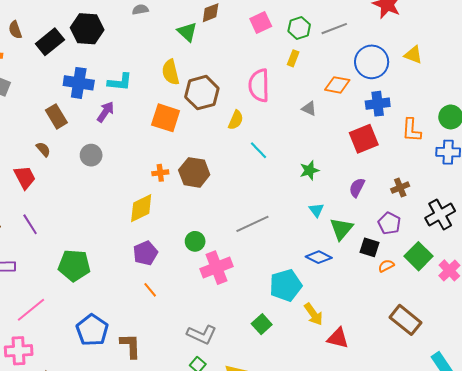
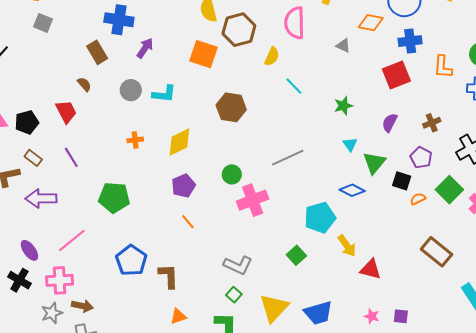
cyan L-shape: (120, 82) -> (164, 94), moved
orange cross: (160, 173) -> (135, 140), moved

